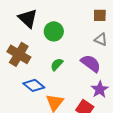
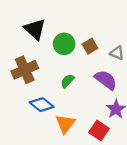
brown square: (100, 15) -> (90, 46), moved, turned -32
brown cross: (19, 54) -> (25, 70), turned 35

